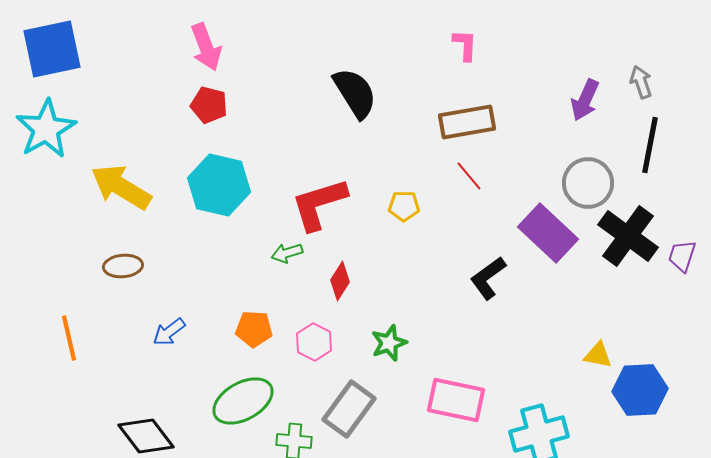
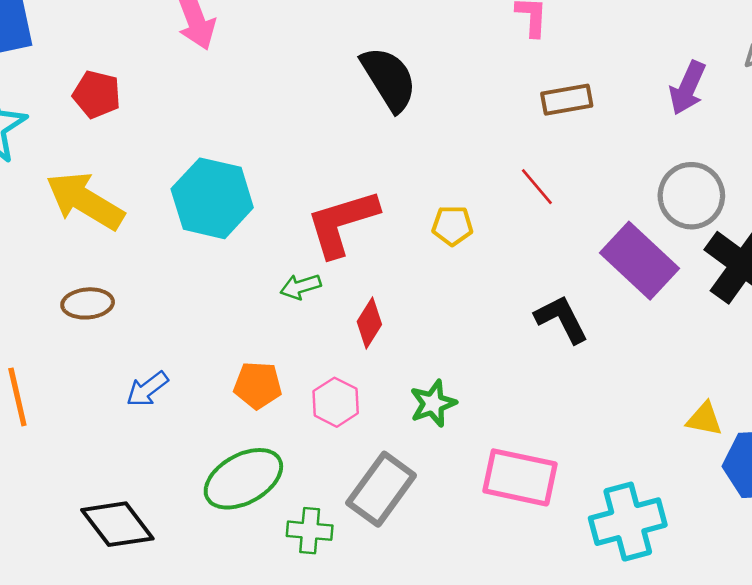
red pentagon: (209, 105) -> (97, 94), moved
brown rectangle: (467, 122) -> (567, 100), moved, size x0.7
black L-shape: (488, 278) -> (562, 319), turned 99

